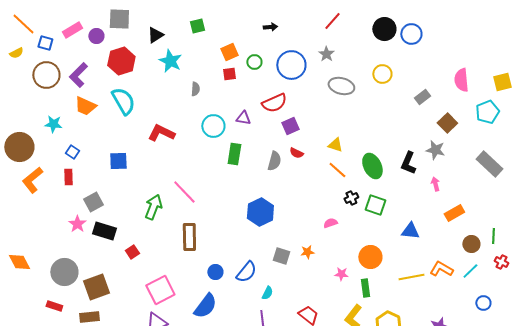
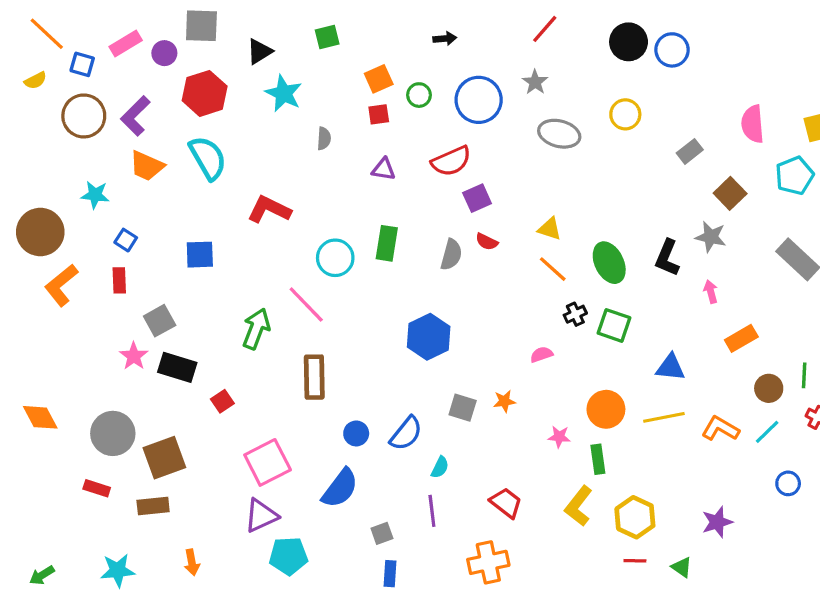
purple triangle: (243, 118) -> (384, 169), moved
cyan circle: (213, 126) -> (335, 258), moved
yellow line: (411, 277) -> (664, 417), moved

